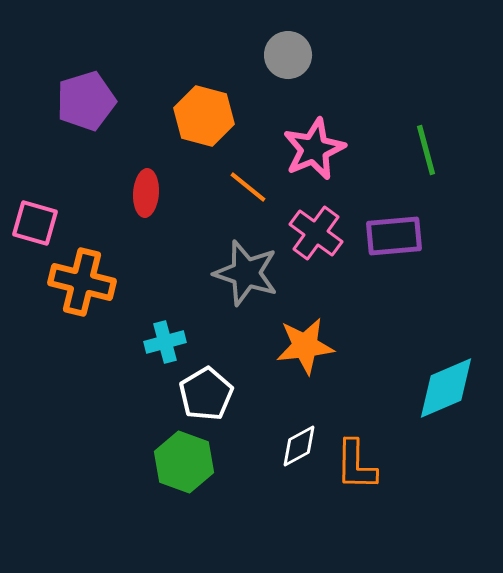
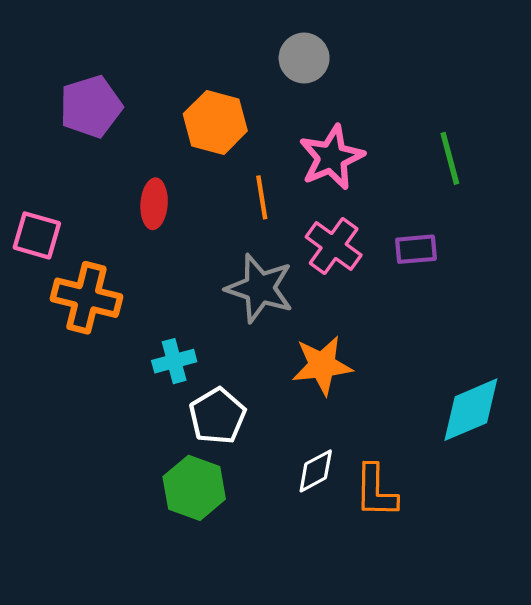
orange line: (248, 187) -> (262, 197), turned 42
purple rectangle: (394, 236) -> (416, 249), size x0.7

